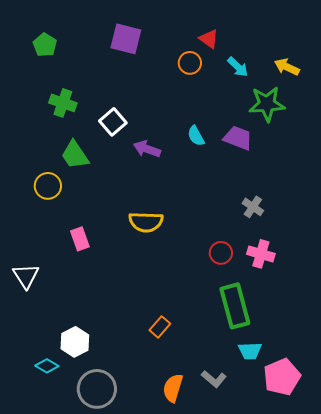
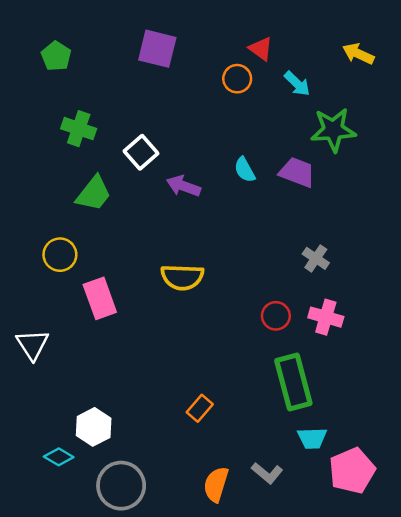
yellow arrow: (287, 67) -> (358, 54), moved
green trapezoid: (75, 155) -> (94, 193), turned -108
yellow circle: (48, 186) -> (60, 255), moved
pink rectangle: (80, 239) -> (100, 298), size x1.4

